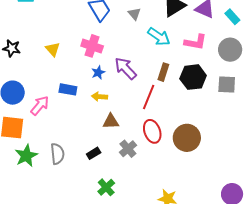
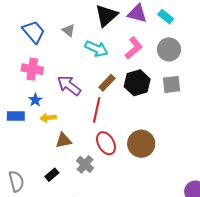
pink L-shape: (196, 42) -> (134, 48), turned -40
blue star: (98, 72) -> (35, 100), moved
brown rectangle: (163, 72) -> (107, 83), turned 36

